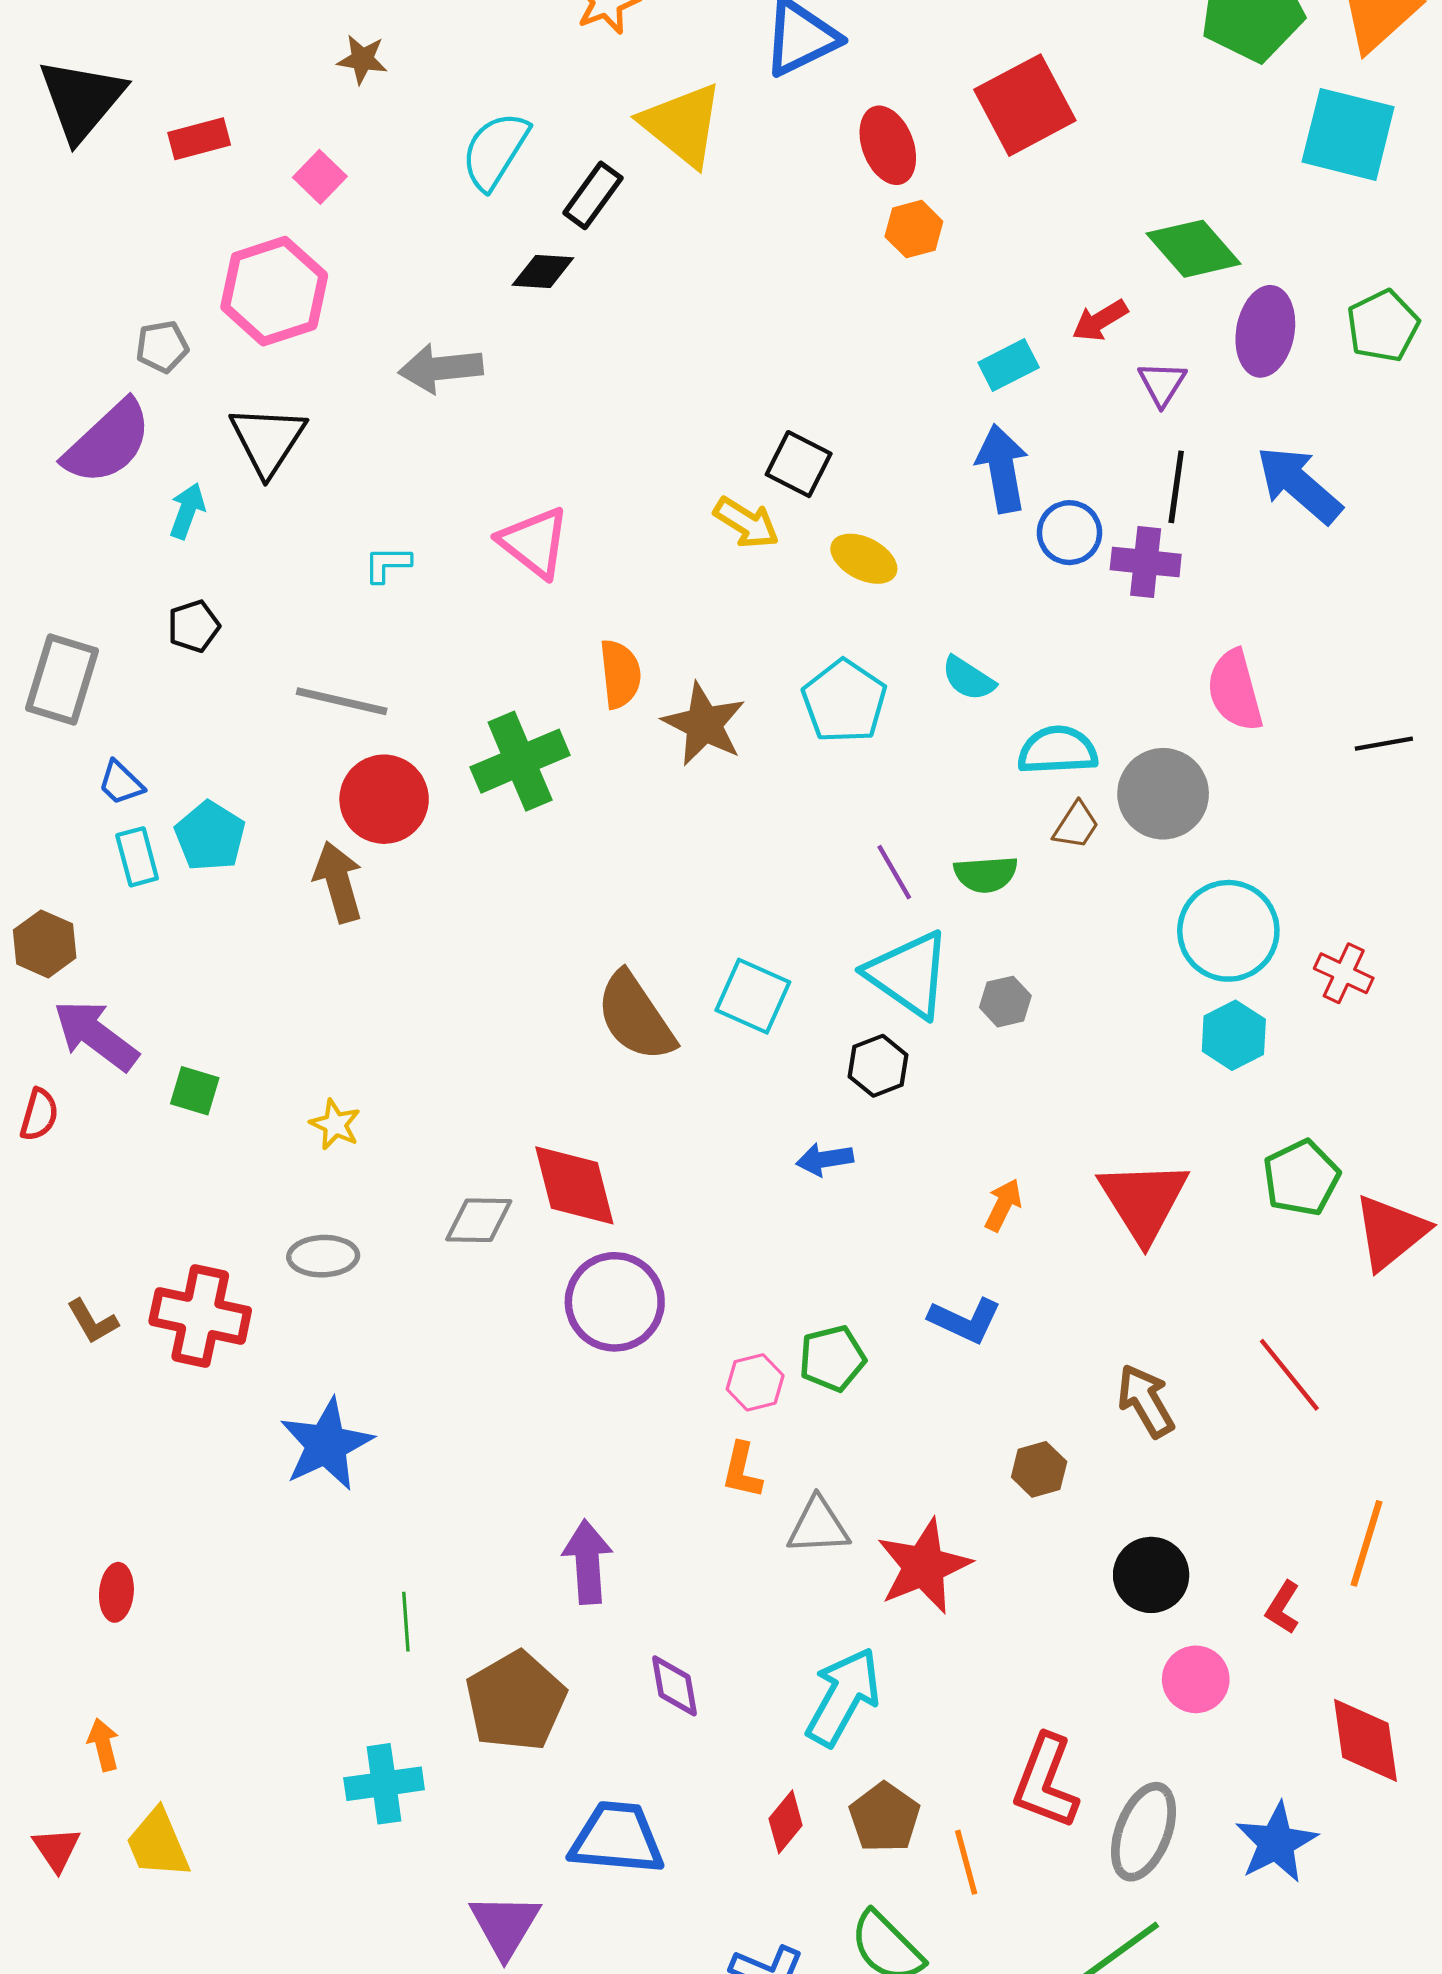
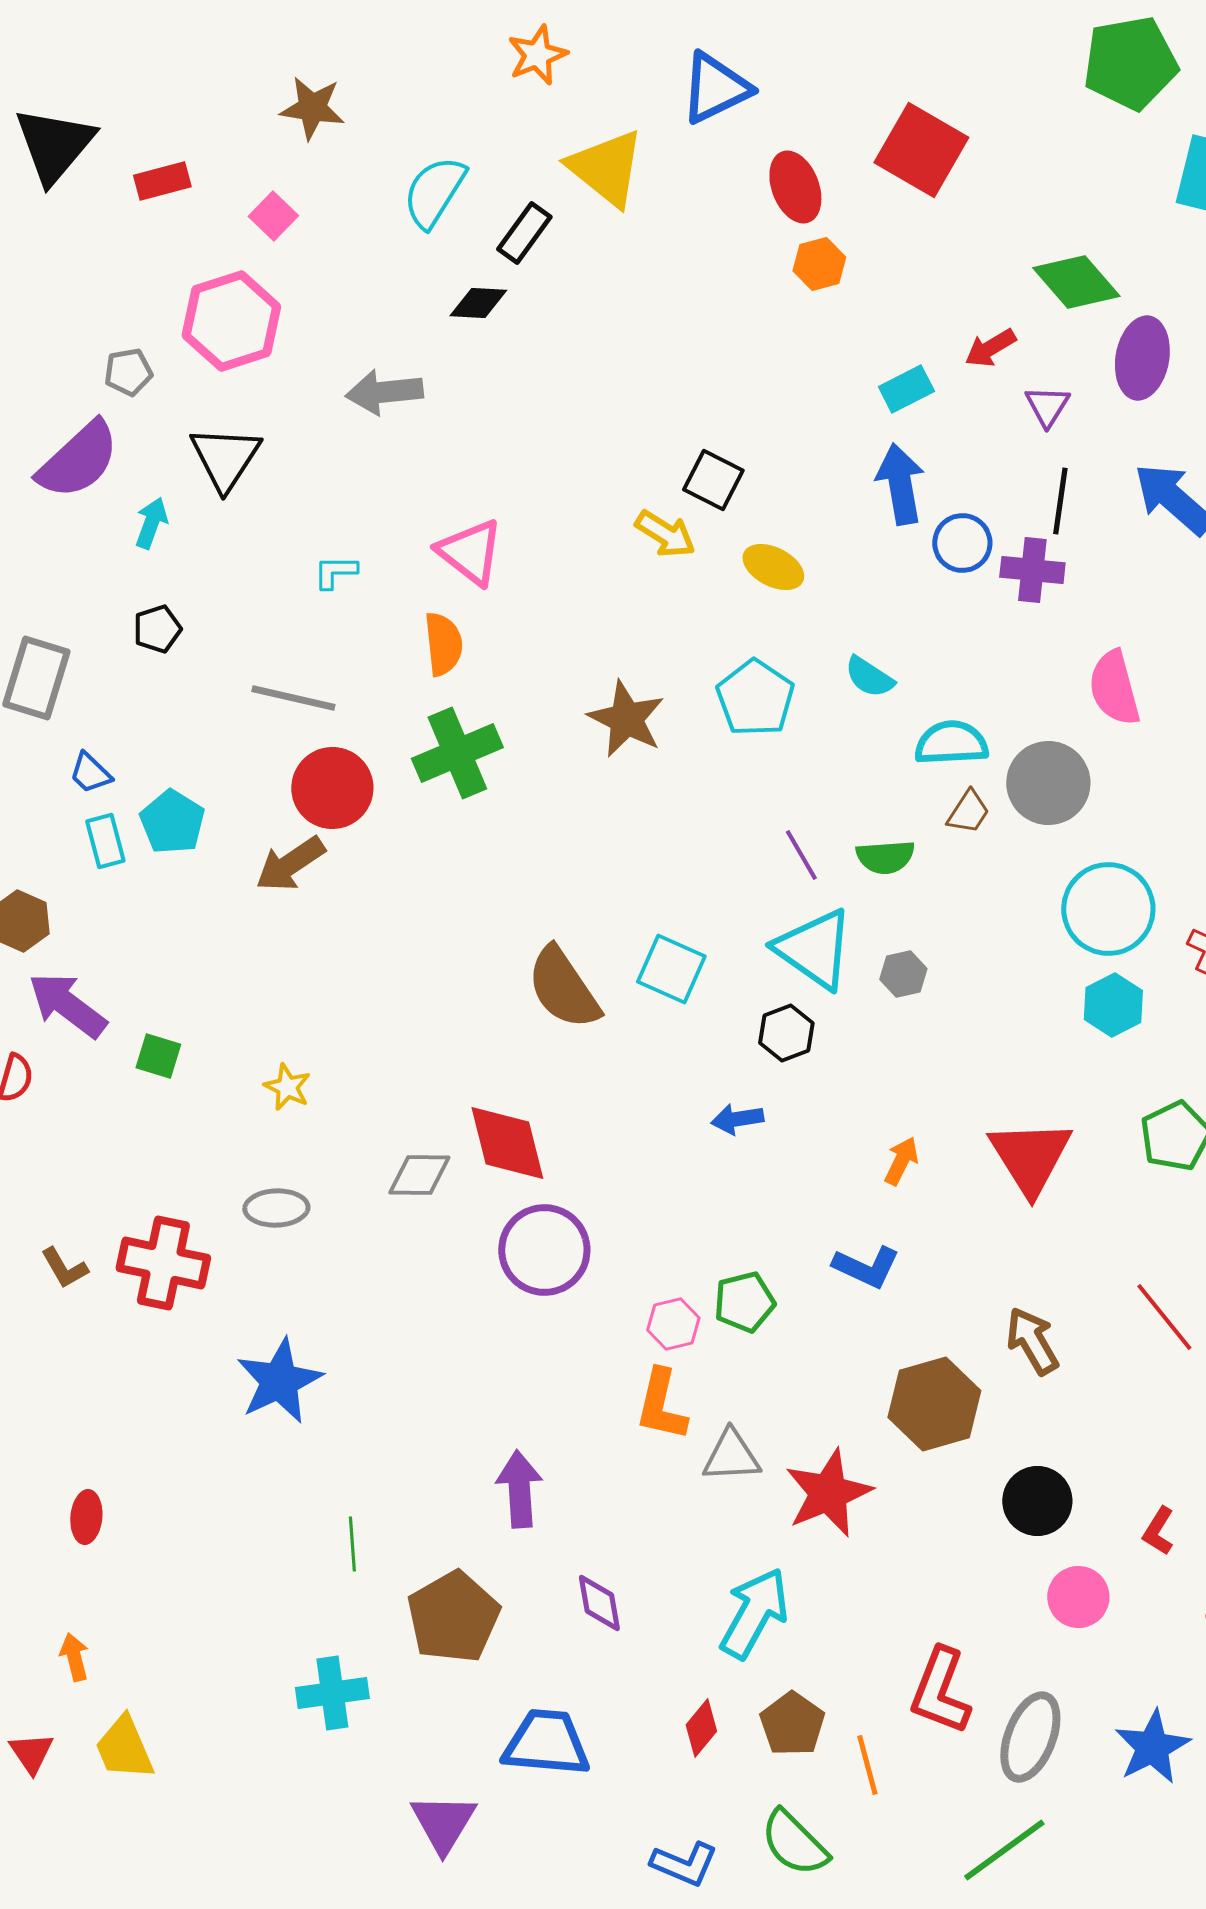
brown star: (362, 59) -> (312, 108), size x1.4
red square: (1025, 105) -> (921, 150), turned -32
orange semicircle: (620, 674) -> (443, 644), moved
brown arrow: (338, 882) -> (290, 864), turned -108
brown hexagon: (1039, 1469) -> (934, 1404), size x1.8
orange L-shape: (742, 1470) -> (661, 1405), size x1.4

